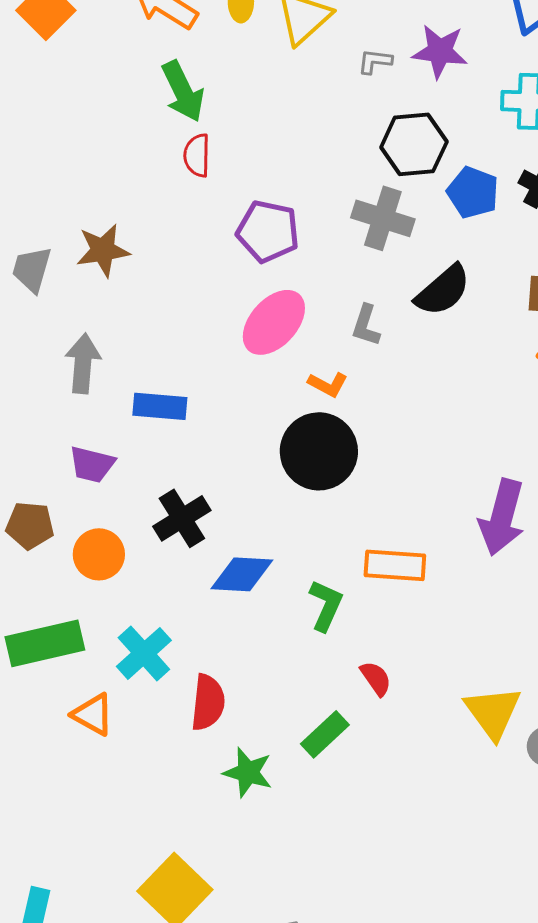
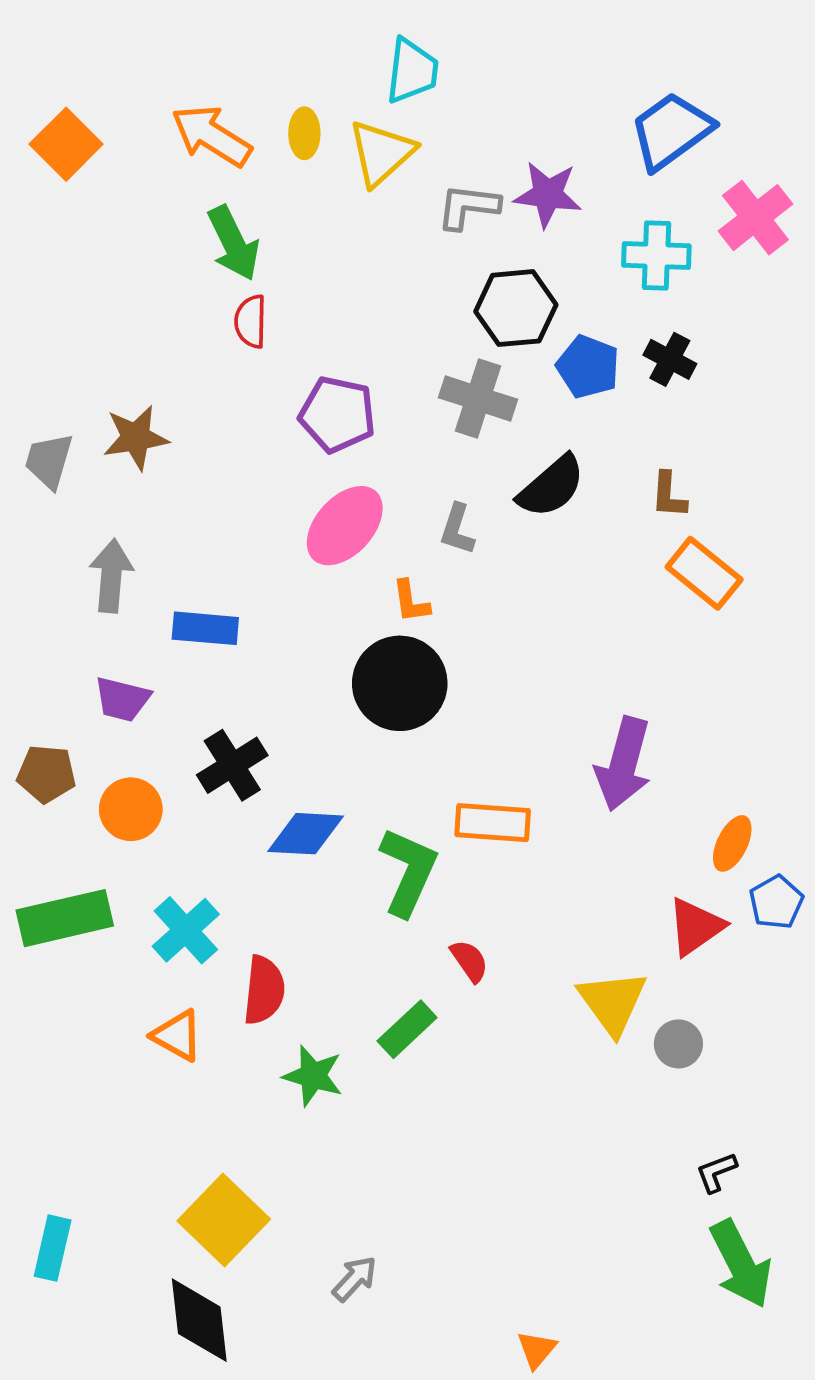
gray L-shape: (375, 61) -> (468, 207), size x1.5
orange L-shape: (328, 384) -> (411, 601), turned 54
green L-shape: (326, 605) -> (408, 872), size x1.4
orange triangle: (93, 714) -> (177, 1035), moved

